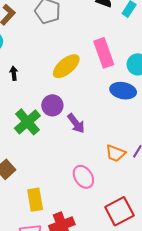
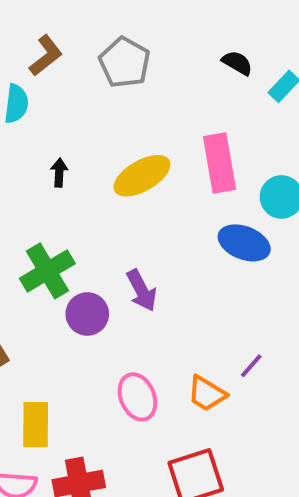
black arrow: (14, 73) -> (59, 173), moved
purple circle: (52, 105) -> (87, 314), moved
orange trapezoid: (116, 153) -> (207, 394), moved

